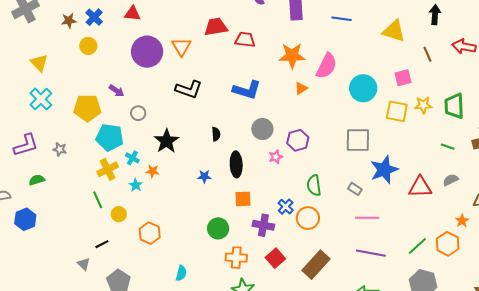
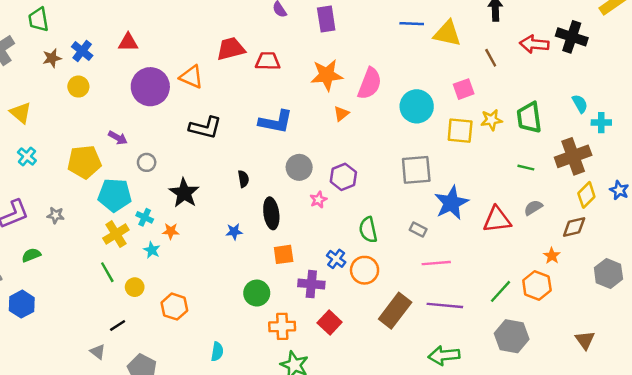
blue line: (342, 19) -> (412, 24), moved
orange triangle: (181, 47) -> (191, 77), turned -30
cyan cross: (41, 99) -> (27, 156), size x0.7
brown rectangle: (316, 265) -> (395, 311), moved

